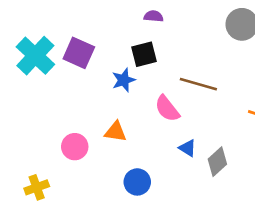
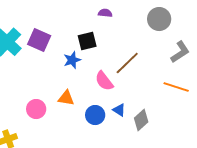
purple semicircle: (154, 16) -> (105, 13), moved
brown line: (198, 84) -> (127, 63), turned -60
blue circle: (137, 182) -> (95, 115), moved

